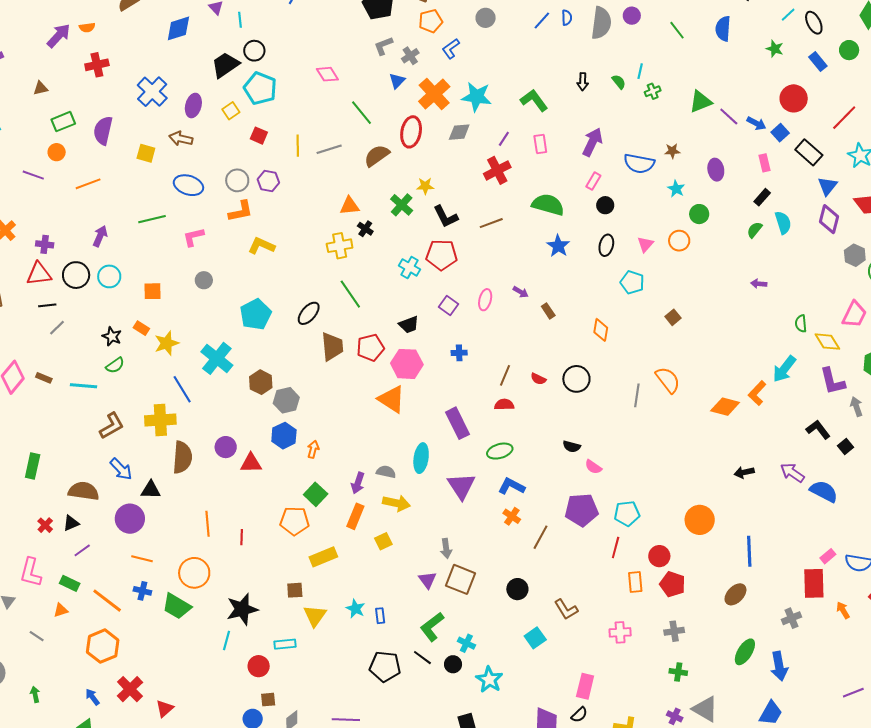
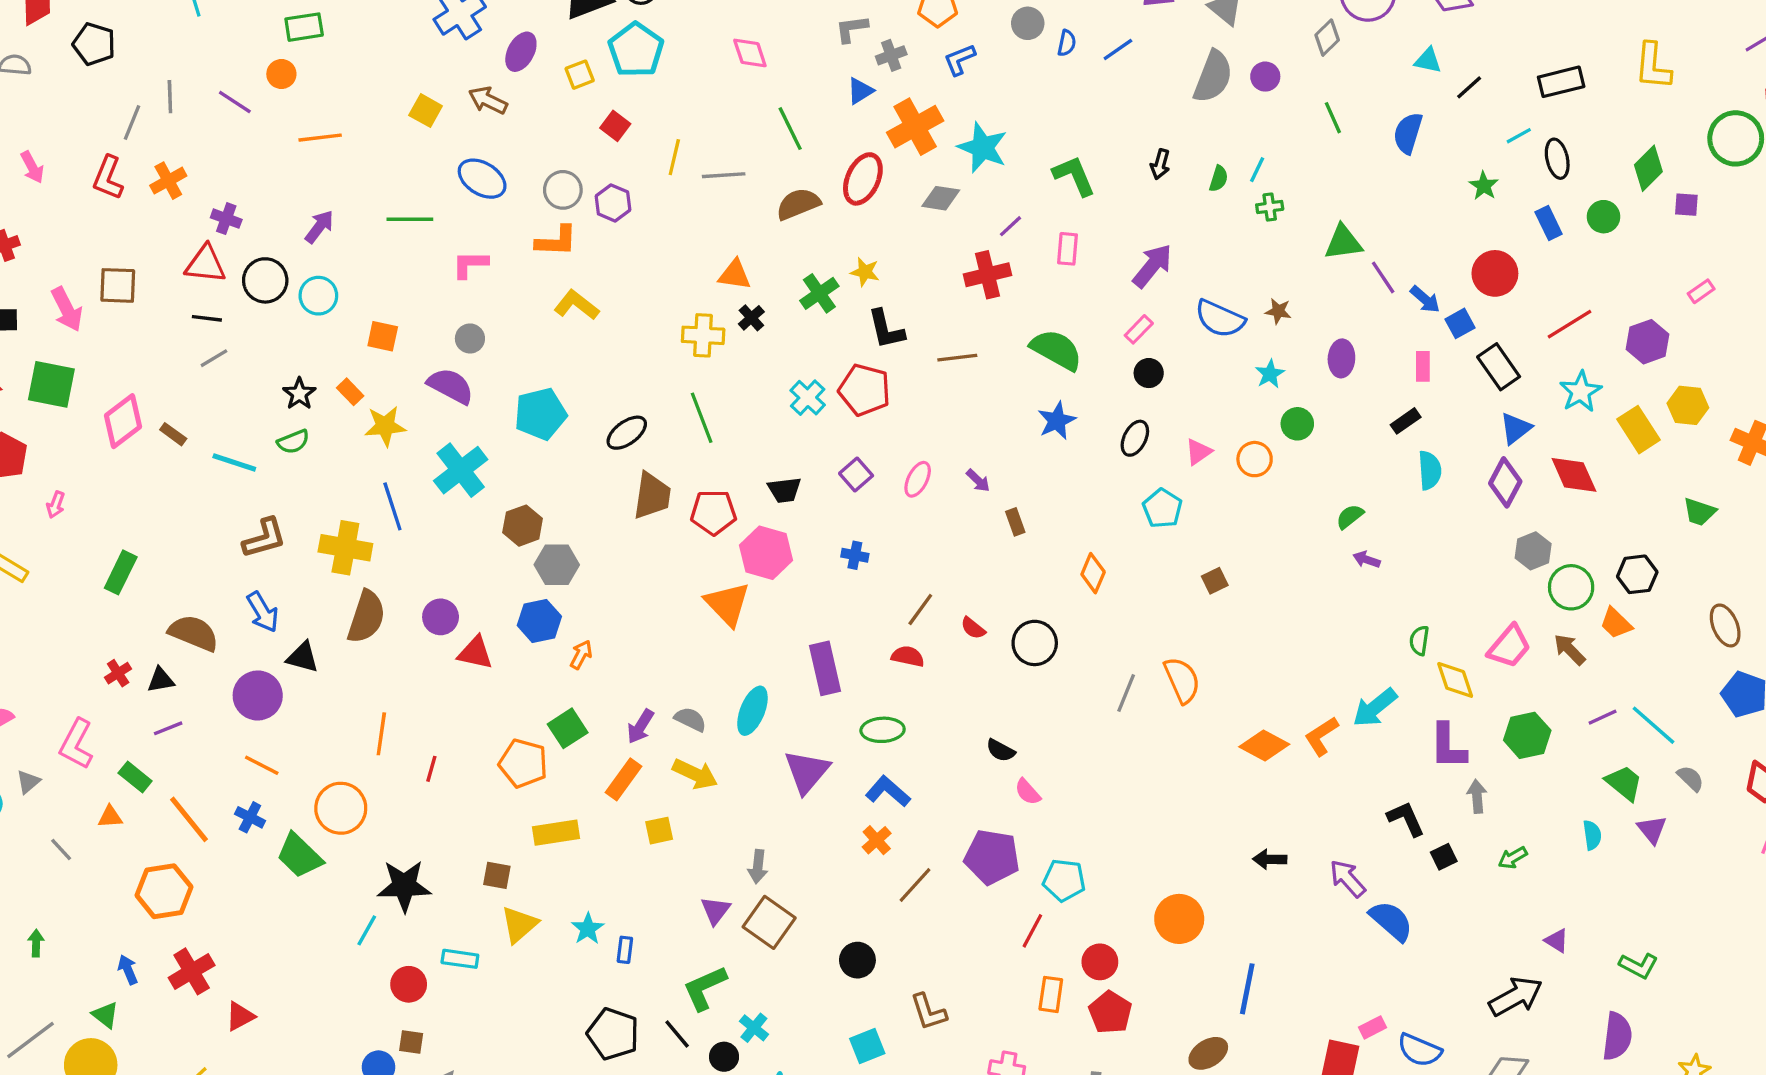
blue semicircle: (567, 18) -> (1067, 43), moved
green semicircle: (619, 82) -> (1219, 179), turned 42
purple semicircle: (103, 131) -> (451, 386), moved, turned 92
green semicircle: (755, 230) -> (1350, 516), moved

